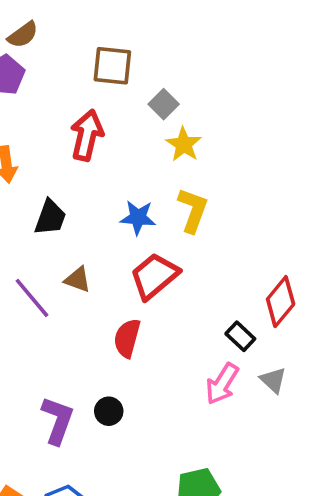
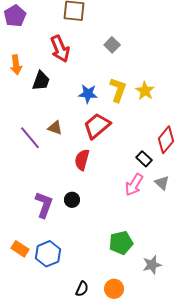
gray square: (164, 104) -> (112, 45), moved
red arrow: (87, 135) -> (60, 49), turned 144
yellow star: (184, 144) -> (145, 91), moved
black trapezoid: (50, 217) -> (41, 81), moved

